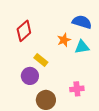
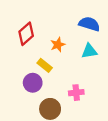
orange star: (64, 40) -> (58, 45), moved
pink cross: (77, 89) -> (76, 93), moved

